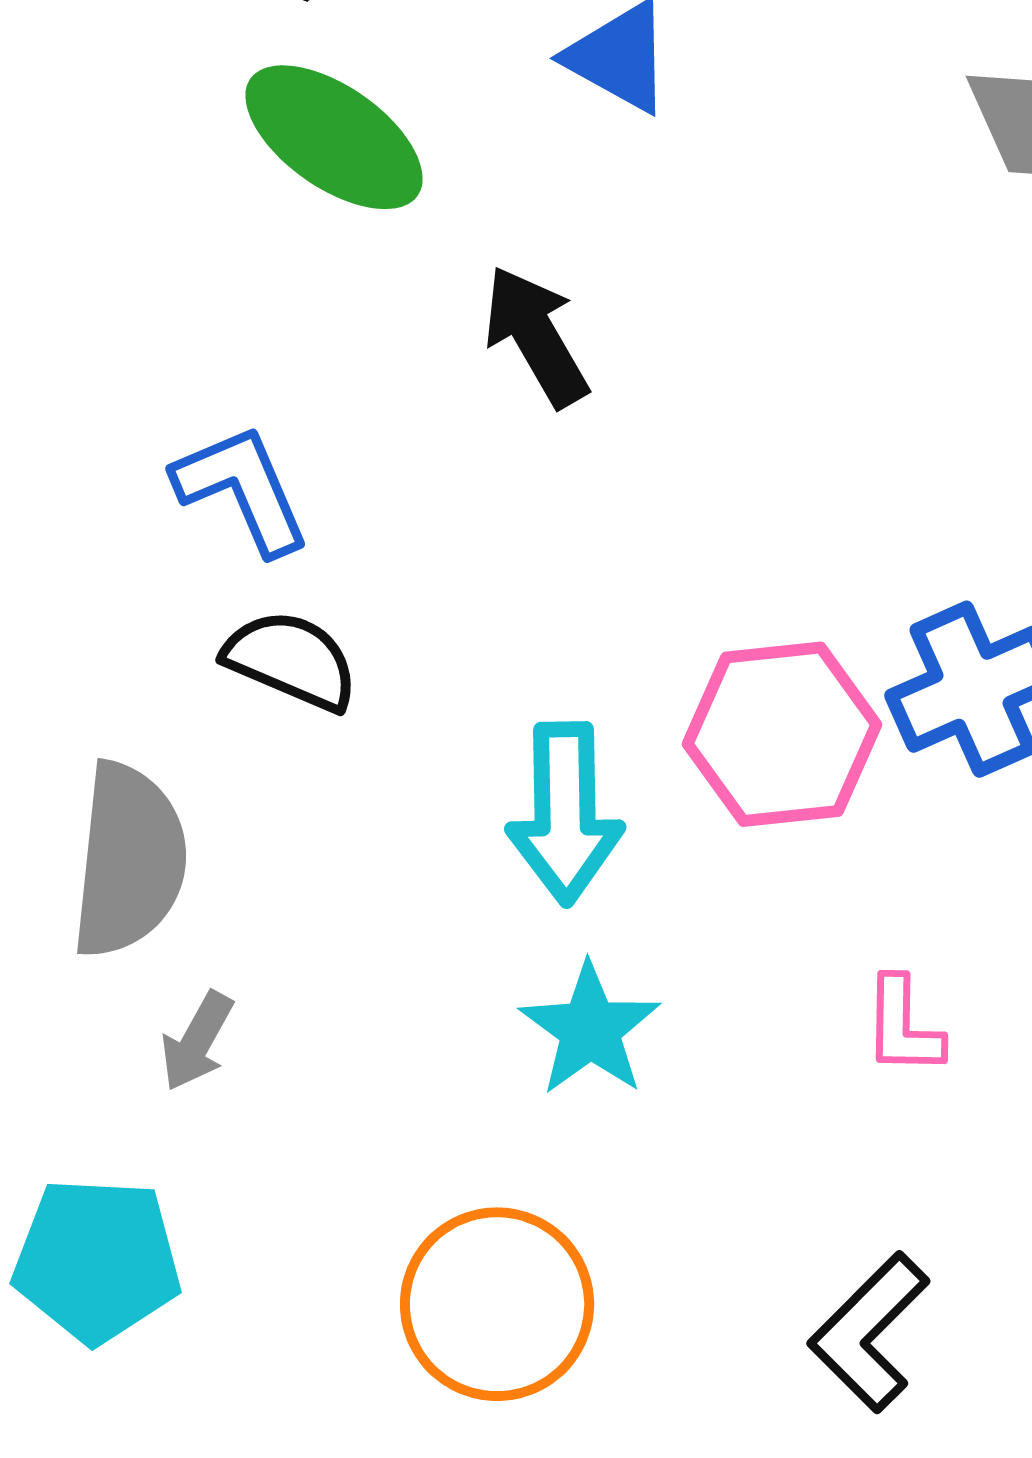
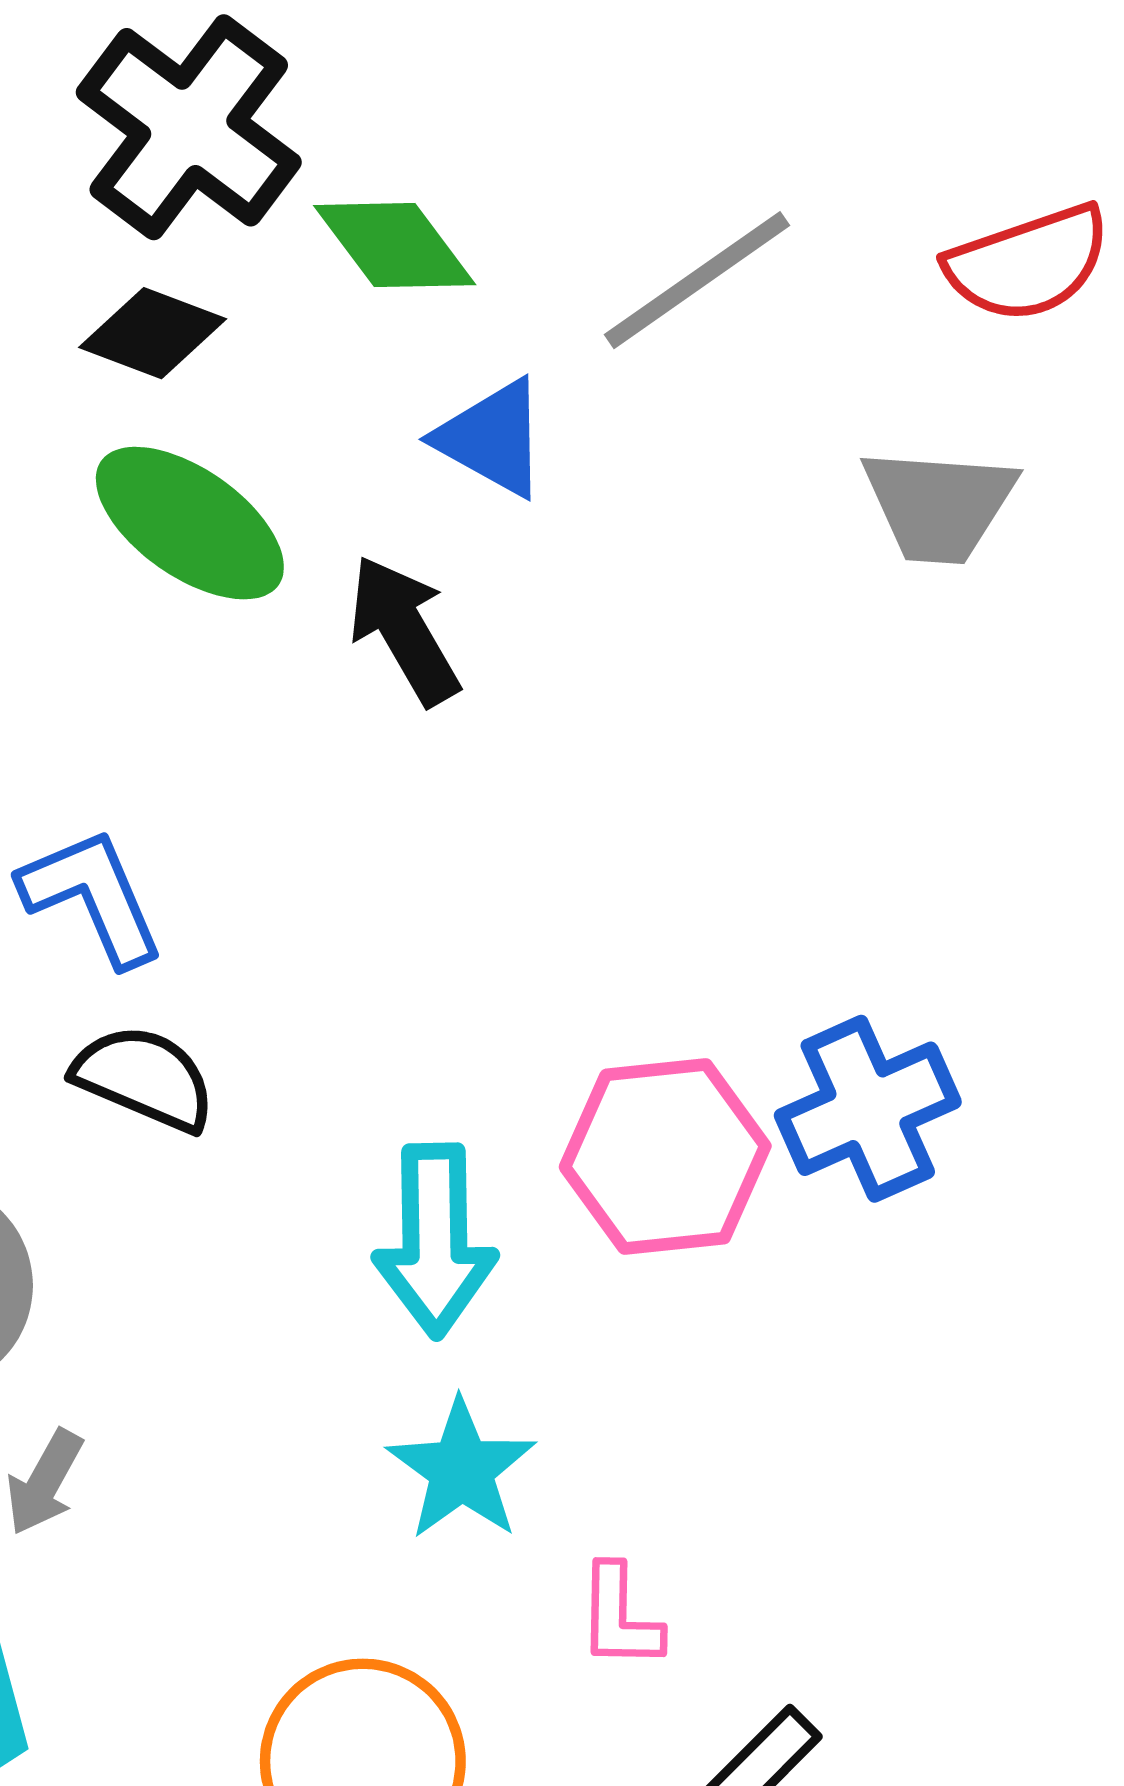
black arrow: (536, 336) -> (404, 630), moved
pink L-shape: (903, 1026) -> (620, 1617), moved

